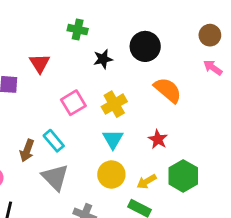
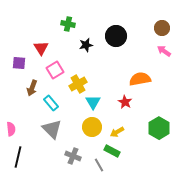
orange semicircle: (168, 90) -> (140, 79), moved, turned -50
pink square: (73, 103) -> (55, 70), moved
yellow cross: (114, 104) -> (78, 84), moved
brown arrow: (27, 151) -> (32, 88), moved
green hexagon: (183, 176) -> (159, 128), moved

